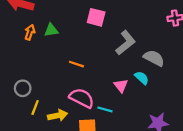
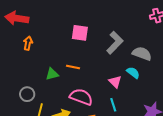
pink square: (96, 17) -> (80, 33), moved
green triangle: (51, 30) -> (52, 74), moved
cyan line: (105, 109) -> (113, 105), moved, turned 64

